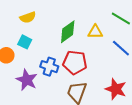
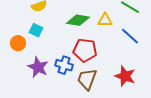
green diamond: (68, 32) -> (78, 20), turned 45
blue cross: (49, 67) -> (64, 65), moved

